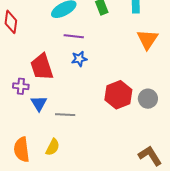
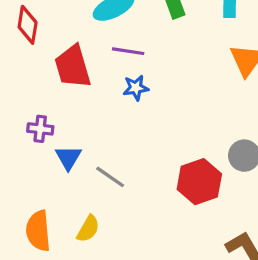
red trapezoid: (42, 67) -> (73, 67), moved
red hexagon: (118, 95) -> (199, 182), moved
gray line: (65, 115) -> (110, 177), turned 30

